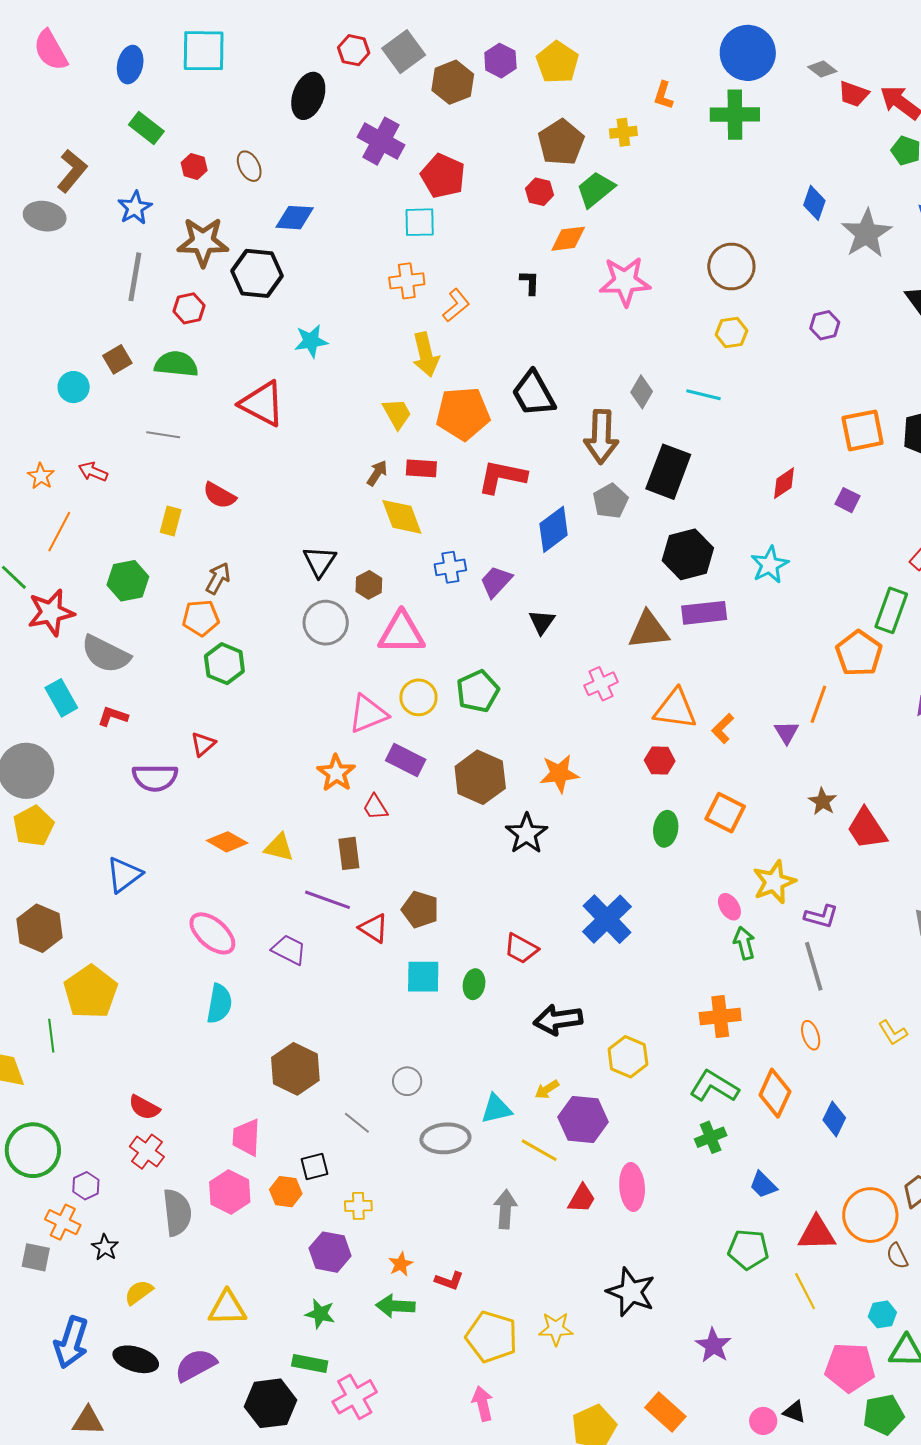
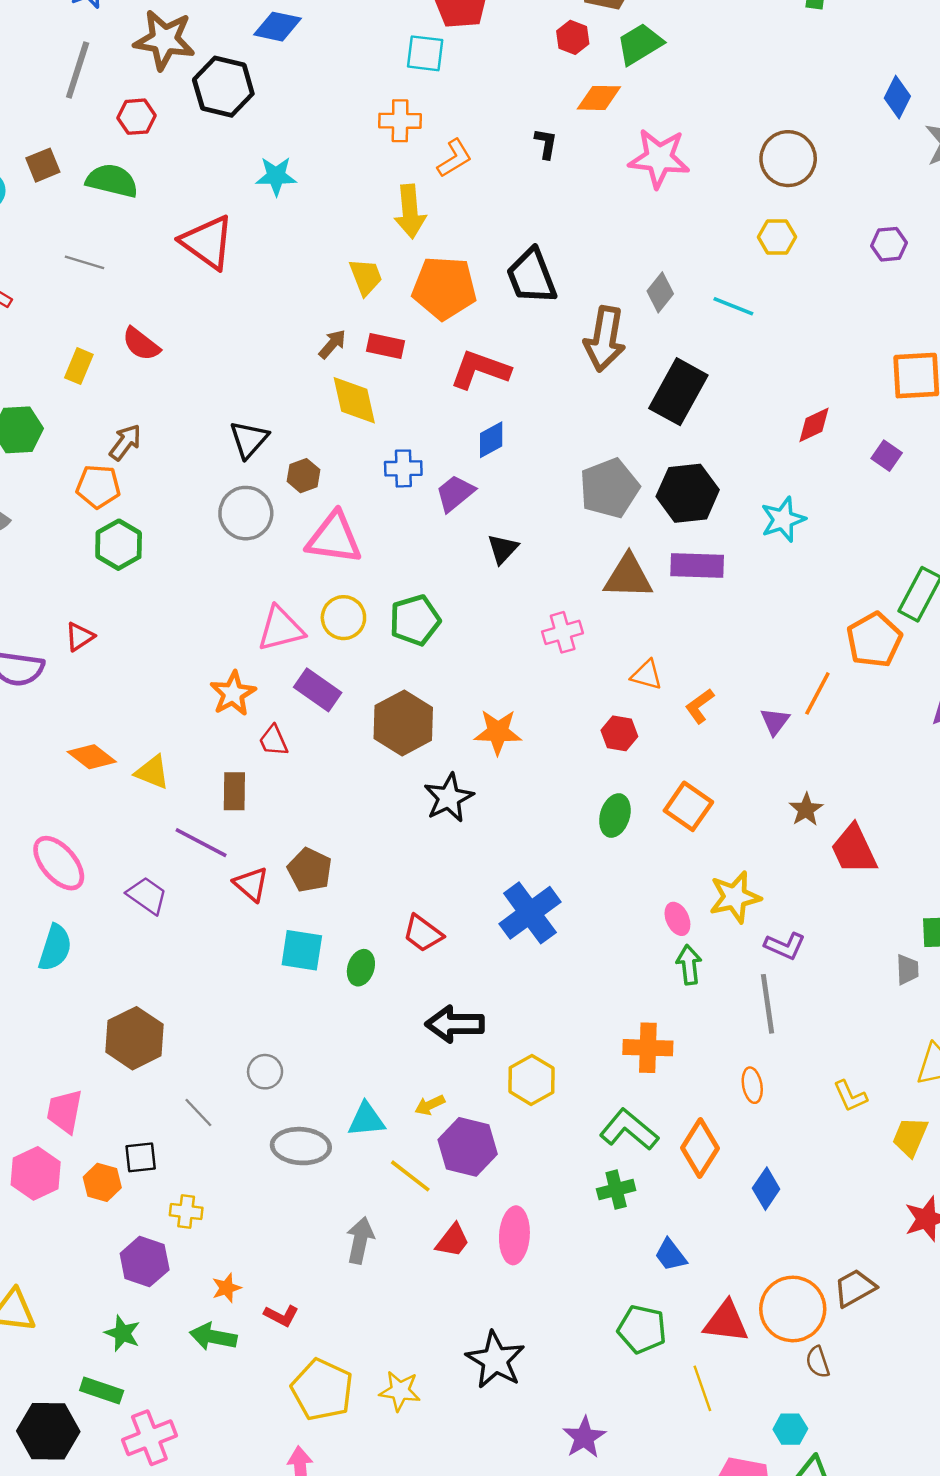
gray pentagon: (610, 501) -> (609, 488), moved, size x1.4
blue diamond: (554, 529) -> (491, 440), moved, size x0.7
orange triangle: (675, 709) -> (647, 675), size x0.6

